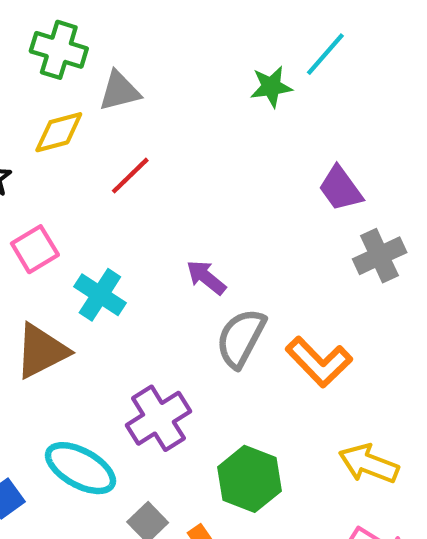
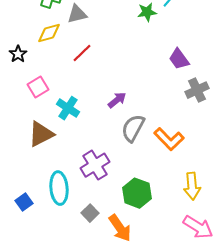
purple arrow: (206, 277) -> (117, 100), turned 102
yellow arrow: (369, 464) -> (192, 186), turned -116
cyan ellipse: (80, 468) -> (59, 188), turned 56

